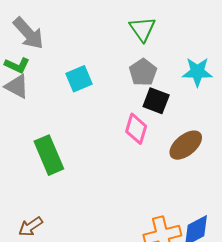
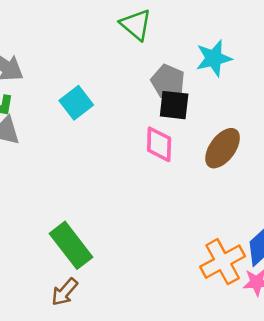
gray pentagon: (143, 72) -> (168, 81), moved
green rectangle: (49, 155) -> (71, 245), moved

